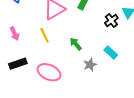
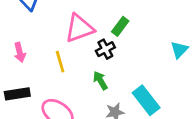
black cross: (111, 20) -> (105, 49), moved
cyan rectangle: (111, 52) -> (146, 100), size x1.5

